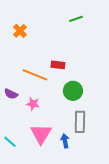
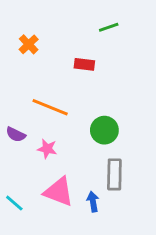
red rectangle: (58, 65) -> (84, 64), moved
pink triangle: (41, 134) -> (59, 192), turned -40

